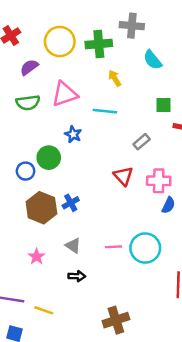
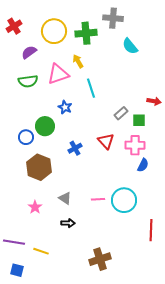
yellow arrow: (115, 78) -> (78, 61), moved
green square: (164, 105) -> (139, 120), moved
cyan line: (105, 111) -> (91, 88), turned 66
blue cross: (71, 203) -> (75, 148), moved

